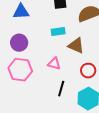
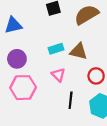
cyan rectangle: (58, 32) -> (56, 49), moved
pink triangle: (54, 64) -> (58, 75), turned 40

